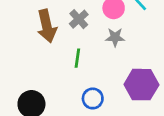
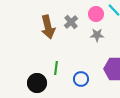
green line: (77, 58) -> (56, 68), moved

